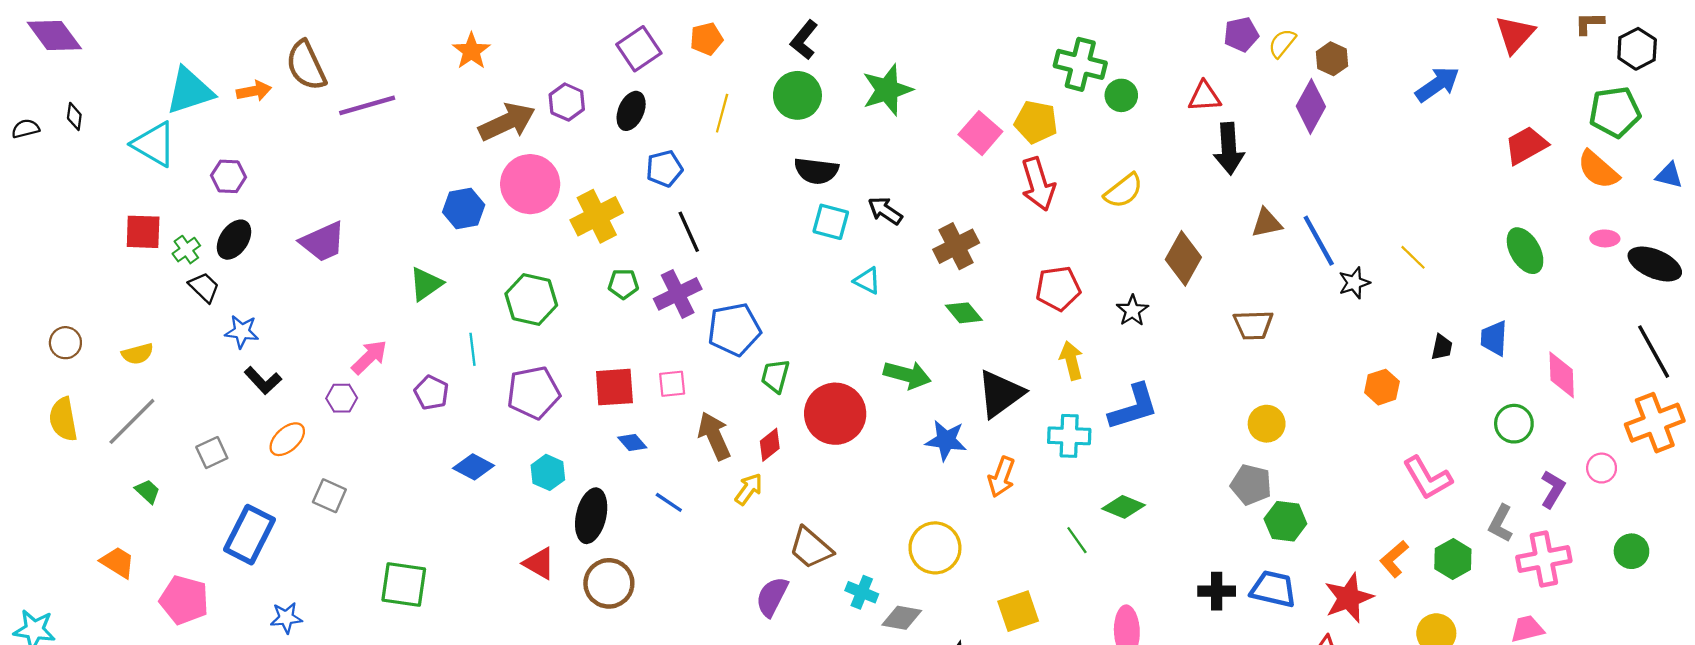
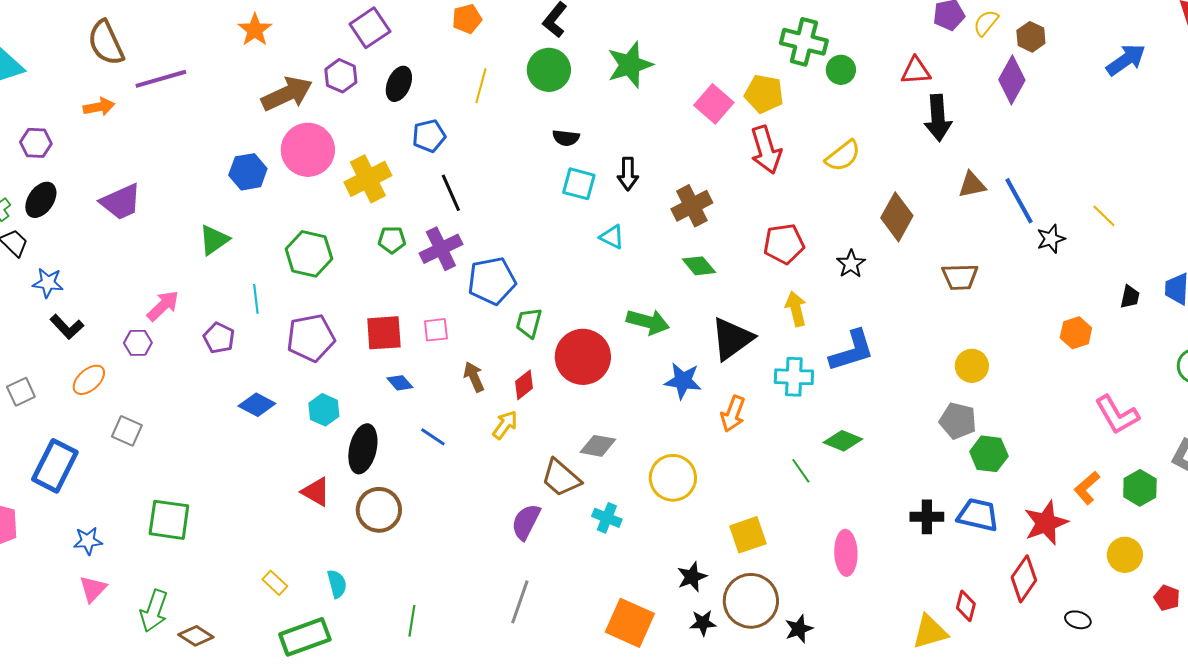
purple square: (639, 49) -> (370, 28), moved
orange arrow: (254, 91) -> (99, 107), moved
black semicircle: (816, 171) -> (566, 138), size x0.7
black arrow: (885, 211) -> (628, 174), turned -124
brown arrow: (714, 436) -> (474, 377), size x0.7
green square: (404, 584) -> (169, 520), moved
gray diamond: (902, 618) -> (598, 446), moved

